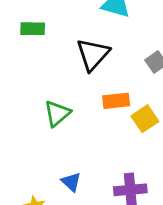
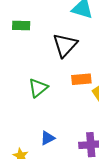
blue triangle: (71, 182) -> (48, 138), turned 49

